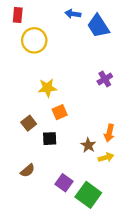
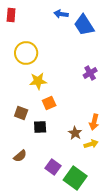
yellow circle: (34, 40) -> (26, 53), moved
brown square: (29, 123) -> (21, 113), turned -32

